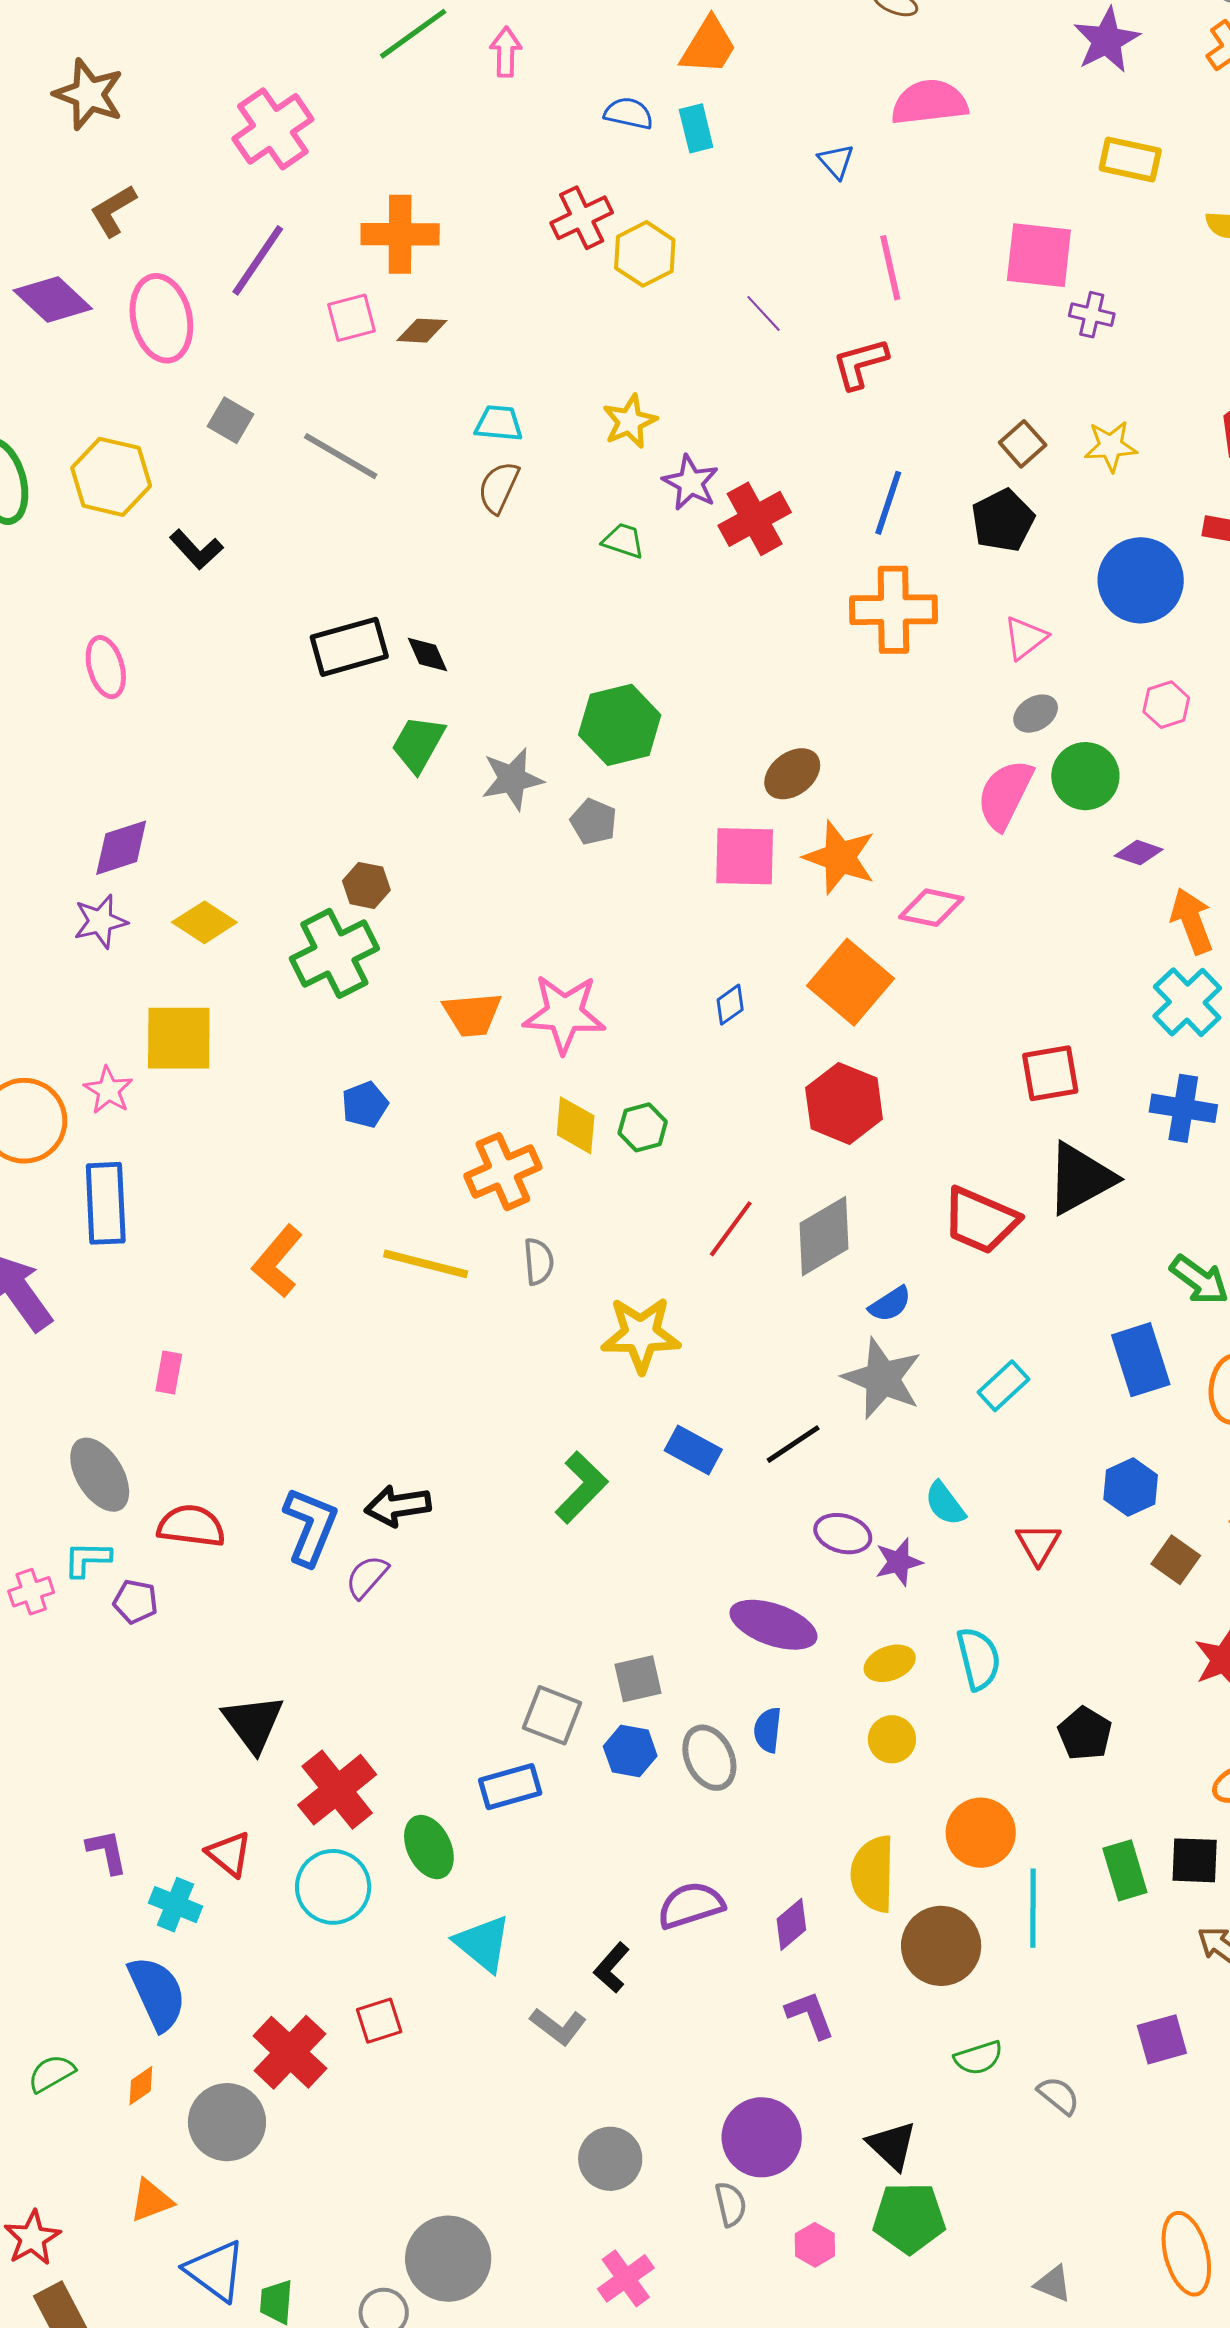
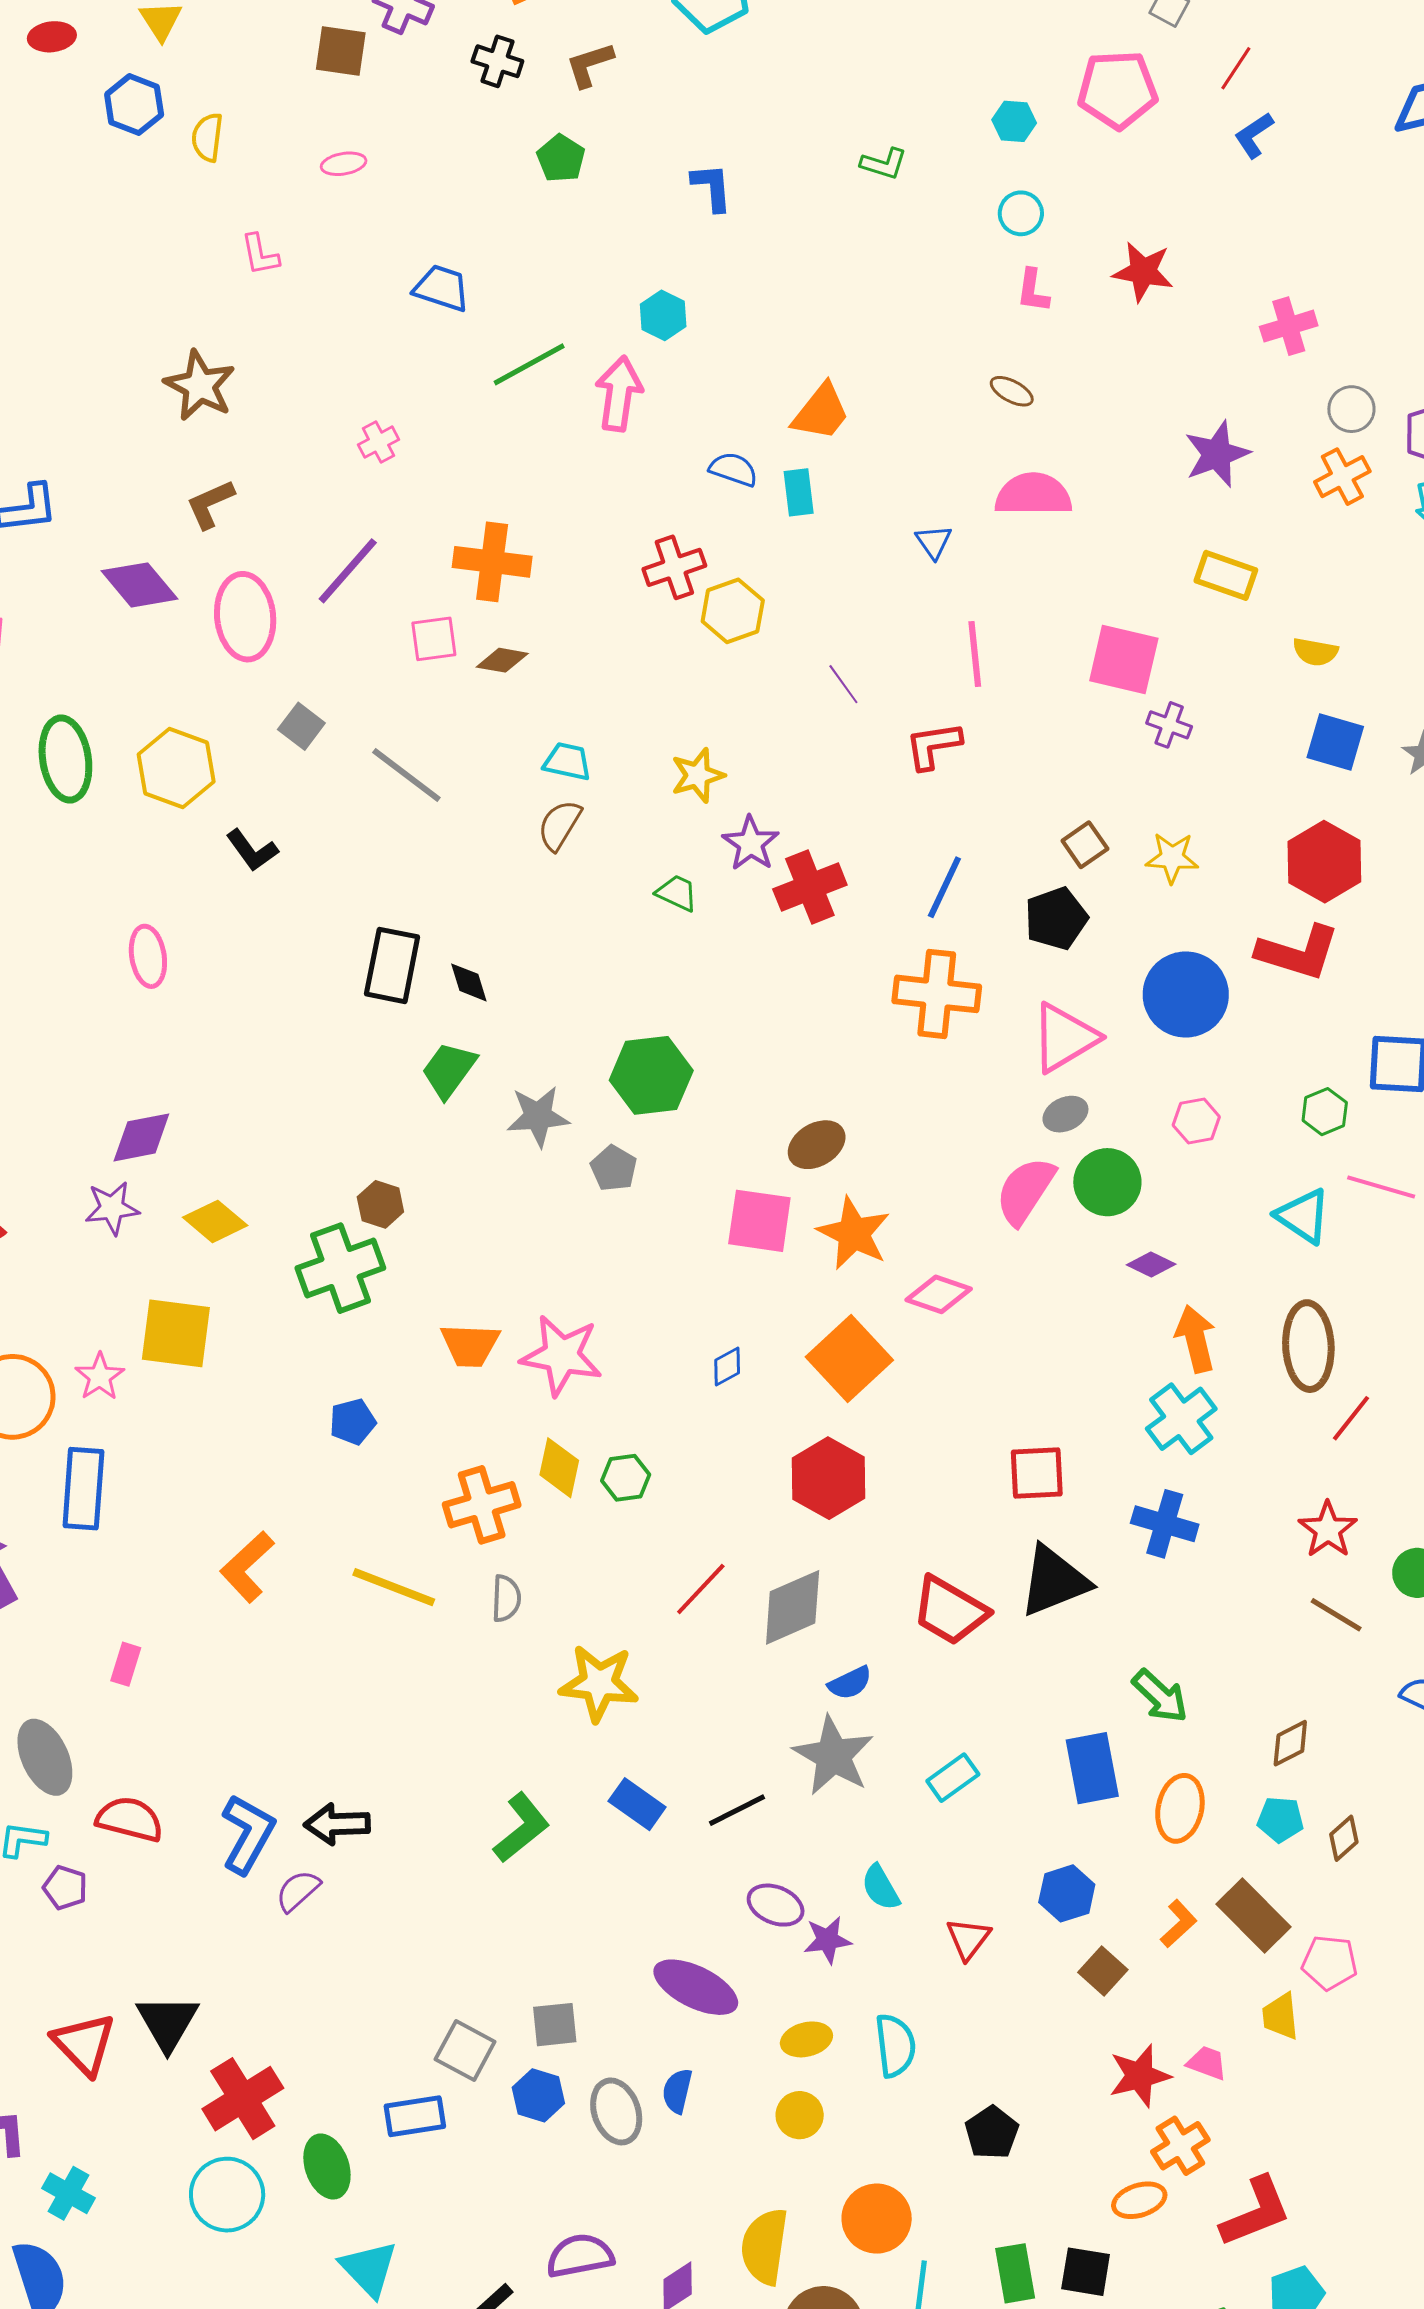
pink arrow: (506, 52) -> (619, 394), size x1.5
pink cross: (273, 129) -> (378, 442), size x0.5
pink triangle: (1025, 638) -> (1064, 1038), size x1.6
black rectangle: (349, 647) -> (392, 965), turned -70
red triangle: (229, 1854) -> (84, 2044), moved, size x1.4

